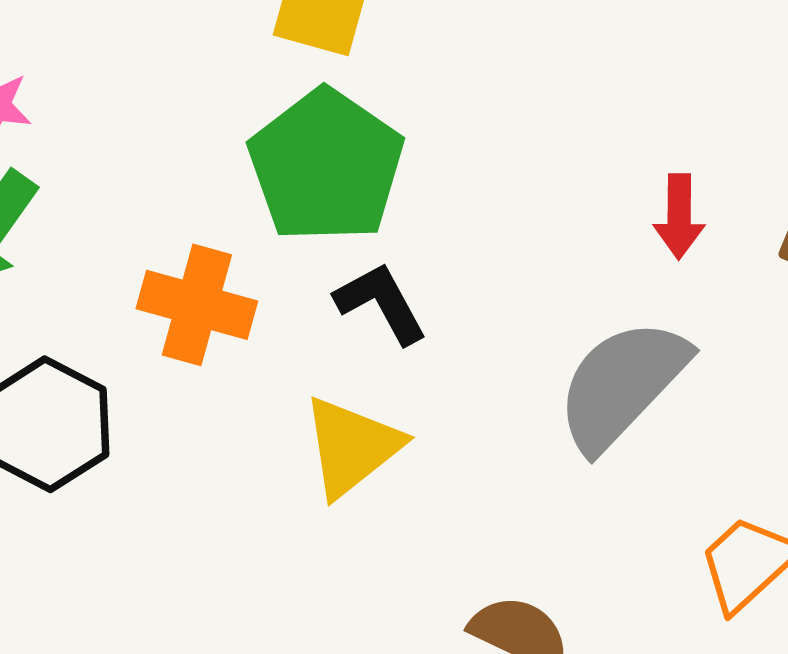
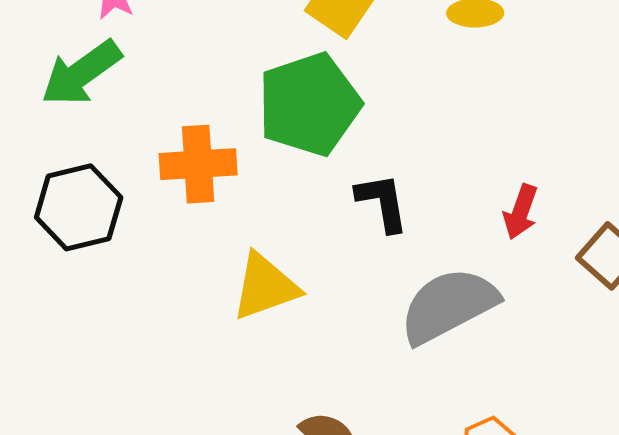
black L-shape: (381, 303) -> (382, 202), moved
orange cross: (197, 305) -> (198, 164), turned -38

